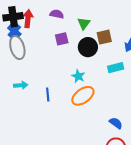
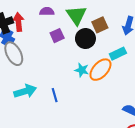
green triangle: (84, 23) -> (76, 15), size x1.5
cyan arrow: (21, 85) -> (25, 91), size x1.5
orange ellipse: (83, 96) -> (100, 70), moved

